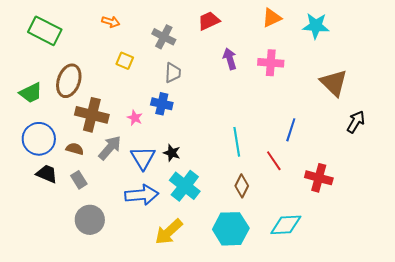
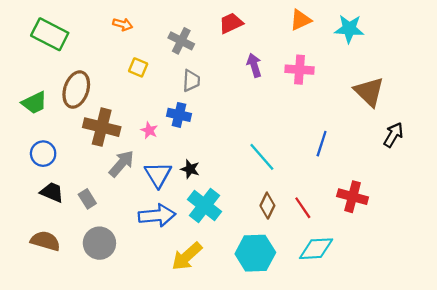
blue circle: (39, 139) -> (43, 154), size x0.7
cyan line: (237, 142) -> (262, 157), turned -32
brown semicircle: (75, 149) -> (45, 241), moved, size x1.5
red line: (274, 161) -> (303, 208), moved

